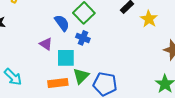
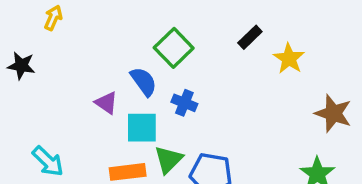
blue semicircle: (62, 23) -> (144, 82), moved
blue cross: (83, 38) -> (184, 103), moved

